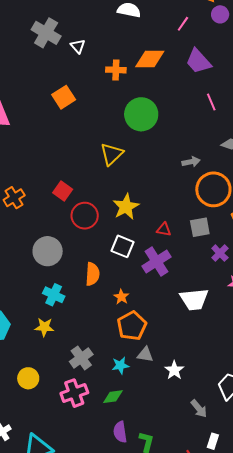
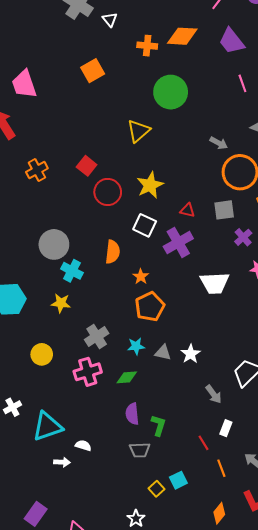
gray arrow: (191, 162) -> (219, 143), turned 36
gray circle: (48, 251) -> (54, 244), moved
gray triangle: (145, 354) -> (163, 353), moved

